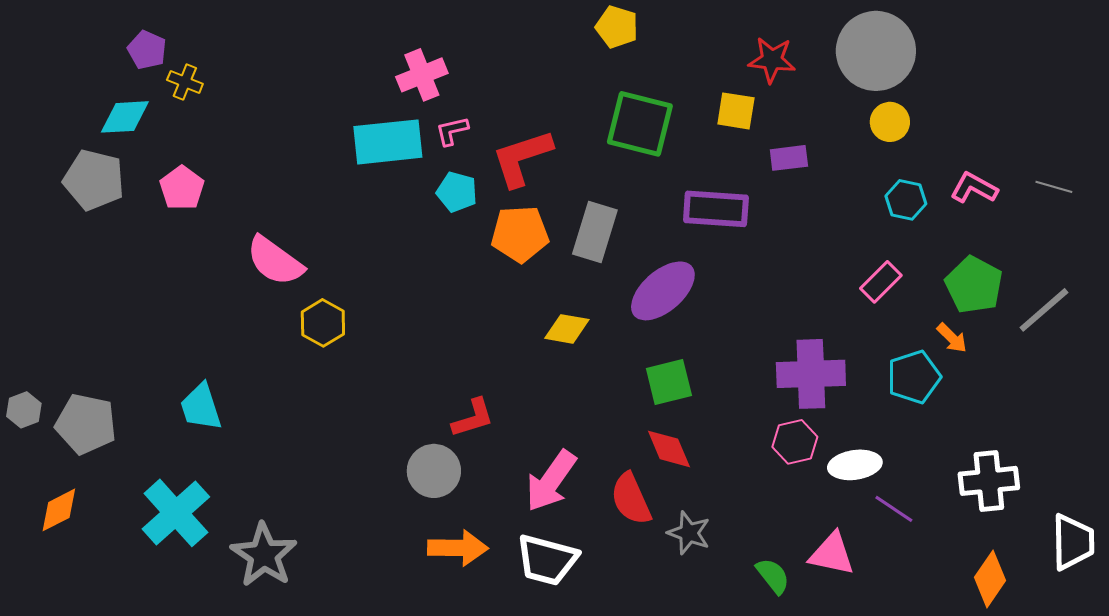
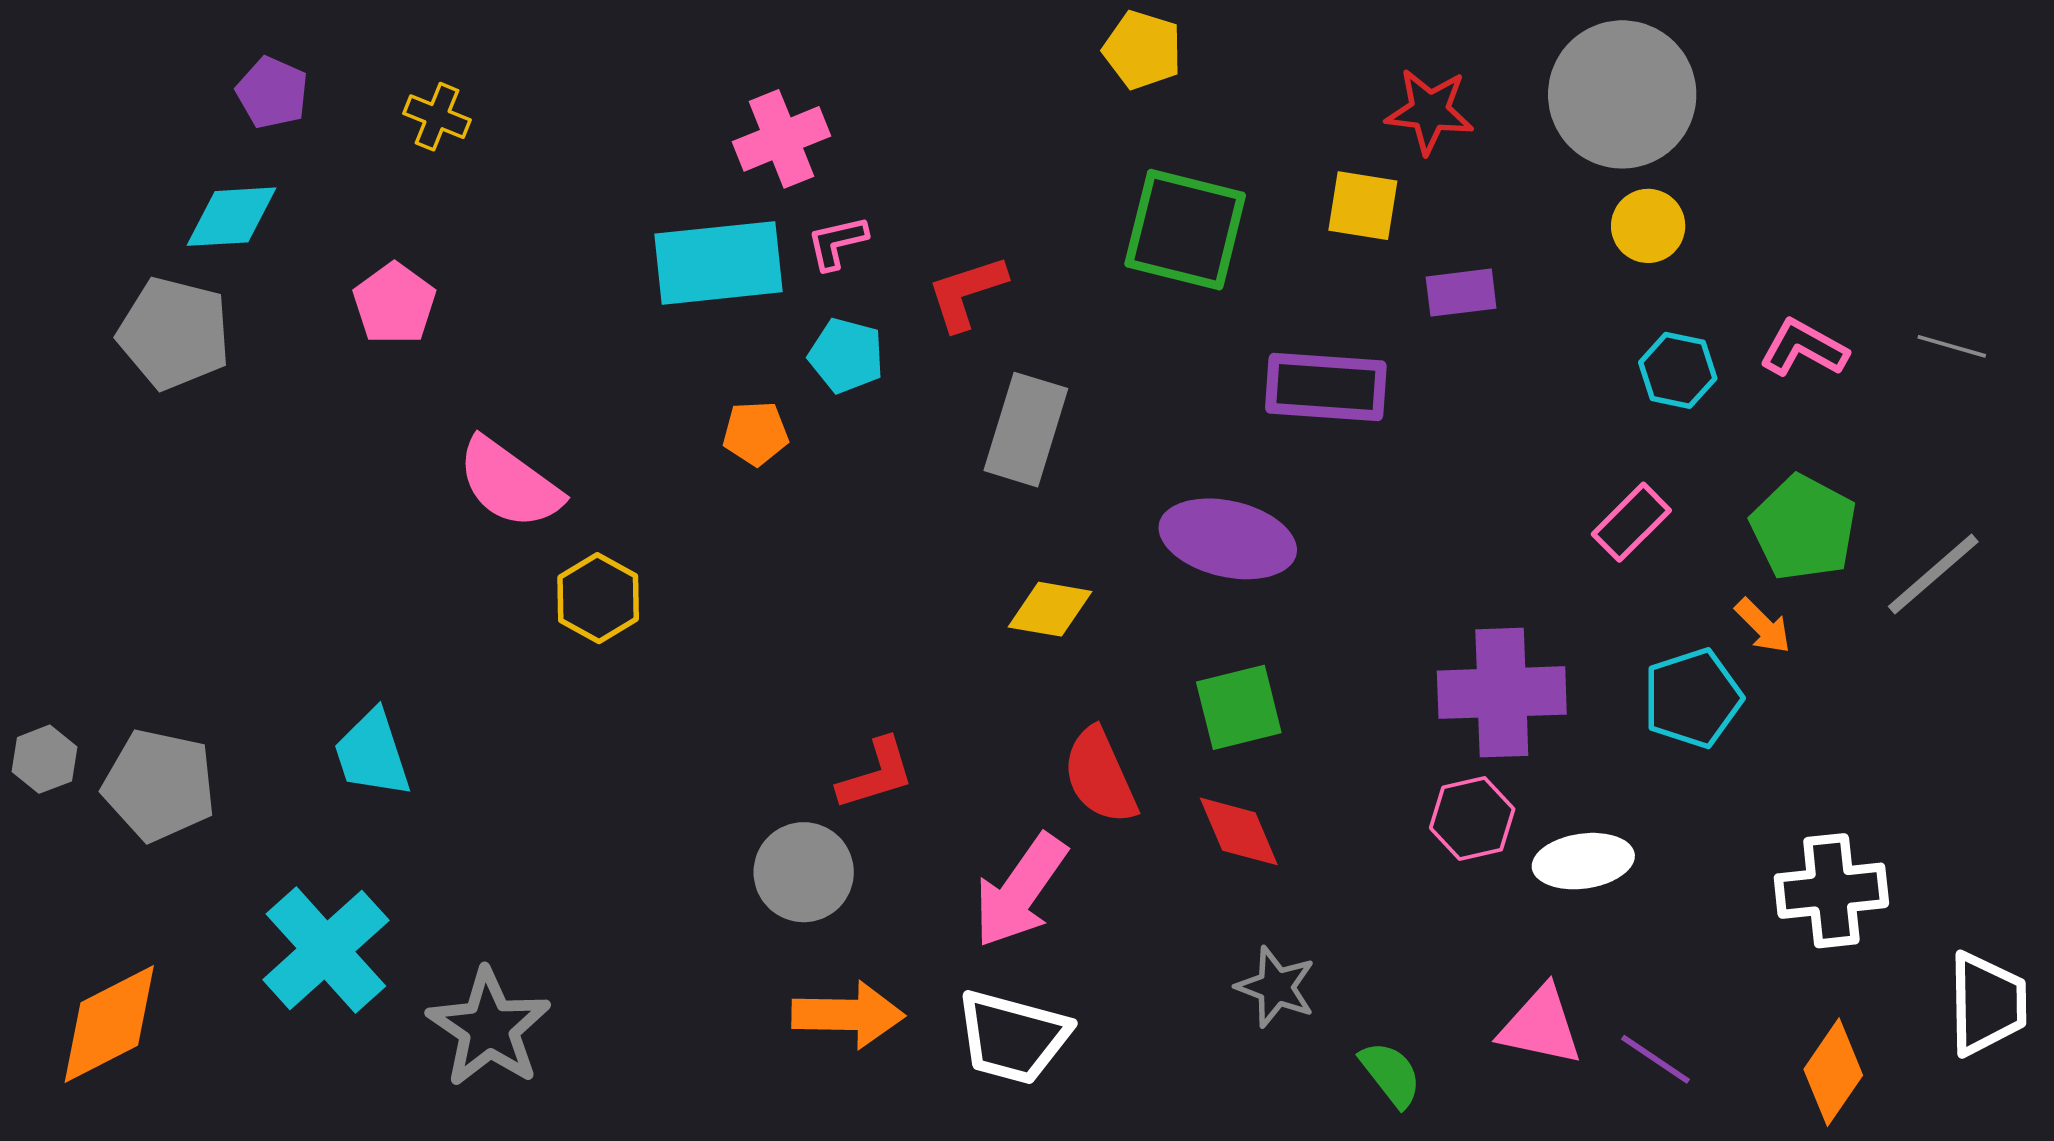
yellow cross: (185, 82) -> (437, 117), moved
red L-shape: (522, 158) -> (967, 293), size x0.7
pink pentagon: (182, 188) -> (394, 304), moved
gray rectangle: (595, 232) -> (1026, 430), moved
orange pentagon: (520, 234) -> (756, 433), moved, size x0.6
purple ellipse: (663, 291) -> (1228, 539), turned 54
red semicircle: (631, 499) -> (1100, 776), moved
purple line: (894, 509) -> (1656, 1059), moved
orange diamond: (59, 510) -> (109, 1024), moved, size x1.5
green semicircle: (773, 576) -> (1391, 1074), moved

